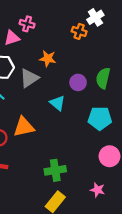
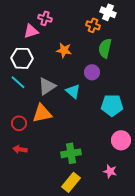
white cross: (95, 17) -> (108, 12), turned -35
gray triangle: (29, 78) -> (47, 86), moved
green semicircle: (103, 78) -> (105, 48), moved

